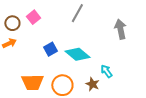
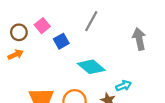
blue square: (50, 49) -> (61, 41), moved
cyan arrow: (106, 71) -> (124, 86), turned 104

